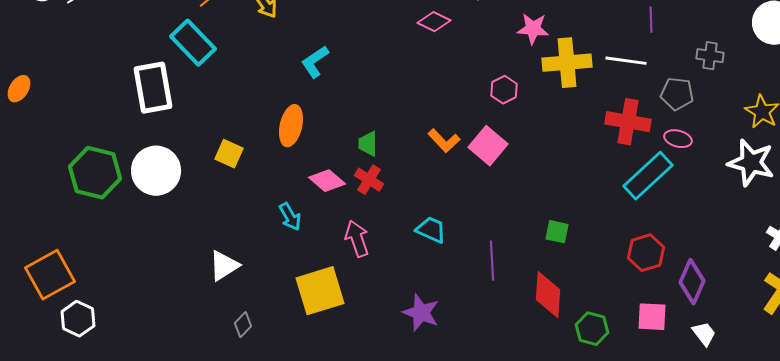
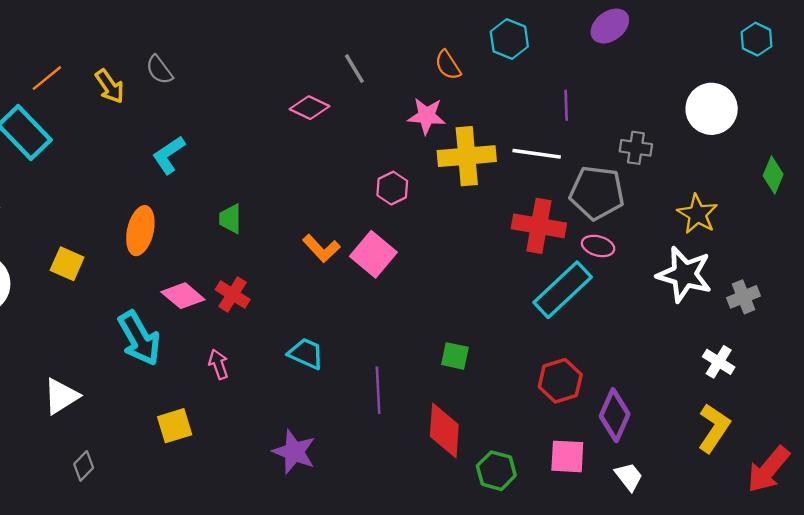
gray pentagon: (677, 94) -> (597, 193), size x1.4
green trapezoid: (368, 144) -> (230, 219), moved
cyan arrow: (290, 217) -> (139, 338), size x1.6
pink arrow: (357, 239) -> (218, 364), size x0.7
yellow square: (320, 291) -> (175, 426), size x0.6

